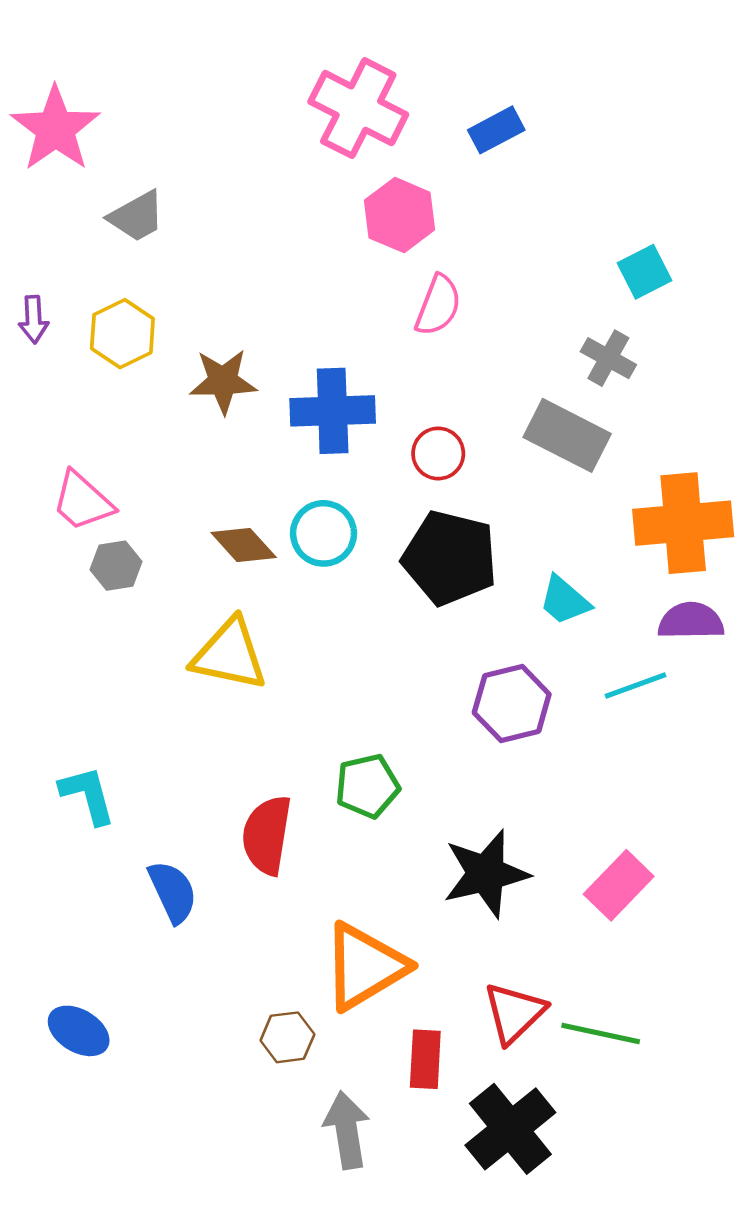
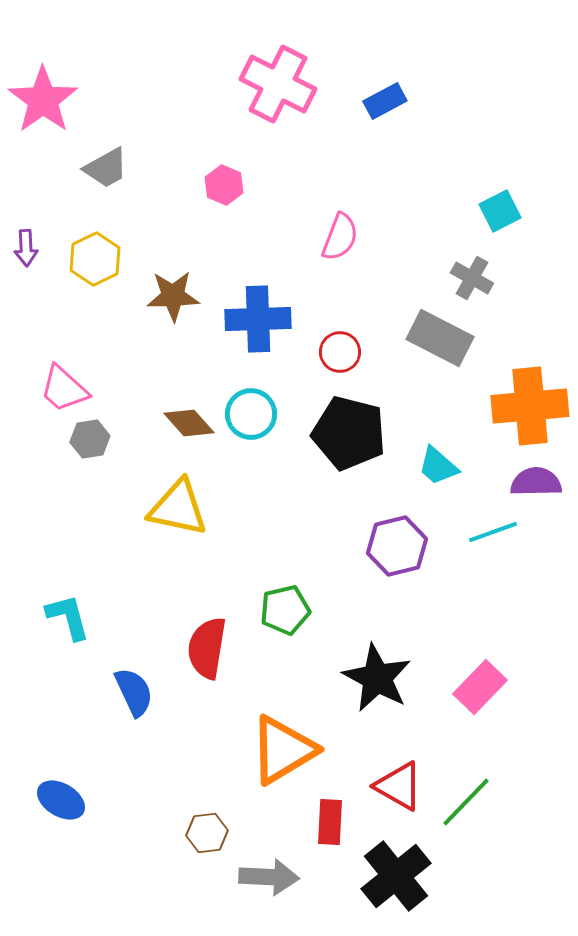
pink hexagon: (400, 215) -> (224, 185), moved, size x0.7
black star: (486, 874) -> (377, 678), turned -30
red triangle: (514, 1013) -> (399, 786), turned -46
green line: (601, 1033) -> (466, 802), turned -58
brown hexagon: (287, 1037) -> (207, 833), moved
gray arrow: (347, 1130) -> (269, 877), turned 102

